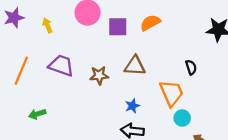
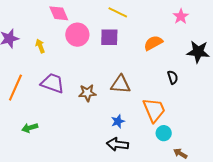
orange semicircle: (150, 23) -> (153, 43), moved
purple square: (118, 27) -> (109, 37), moved
black semicircle: (191, 67) -> (173, 77), moved

